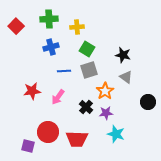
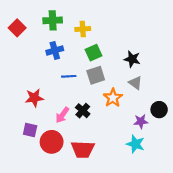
green square: (87, 49) -> (93, 53), turned 35
pink arrow: (58, 97) -> (62, 115), moved
black cross: (86, 107) -> (83, 111), moved
purple star: (106, 113) -> (141, 121), moved
cyan star: (116, 134) -> (135, 144), moved
purple square: (28, 146) -> (30, 130), moved

